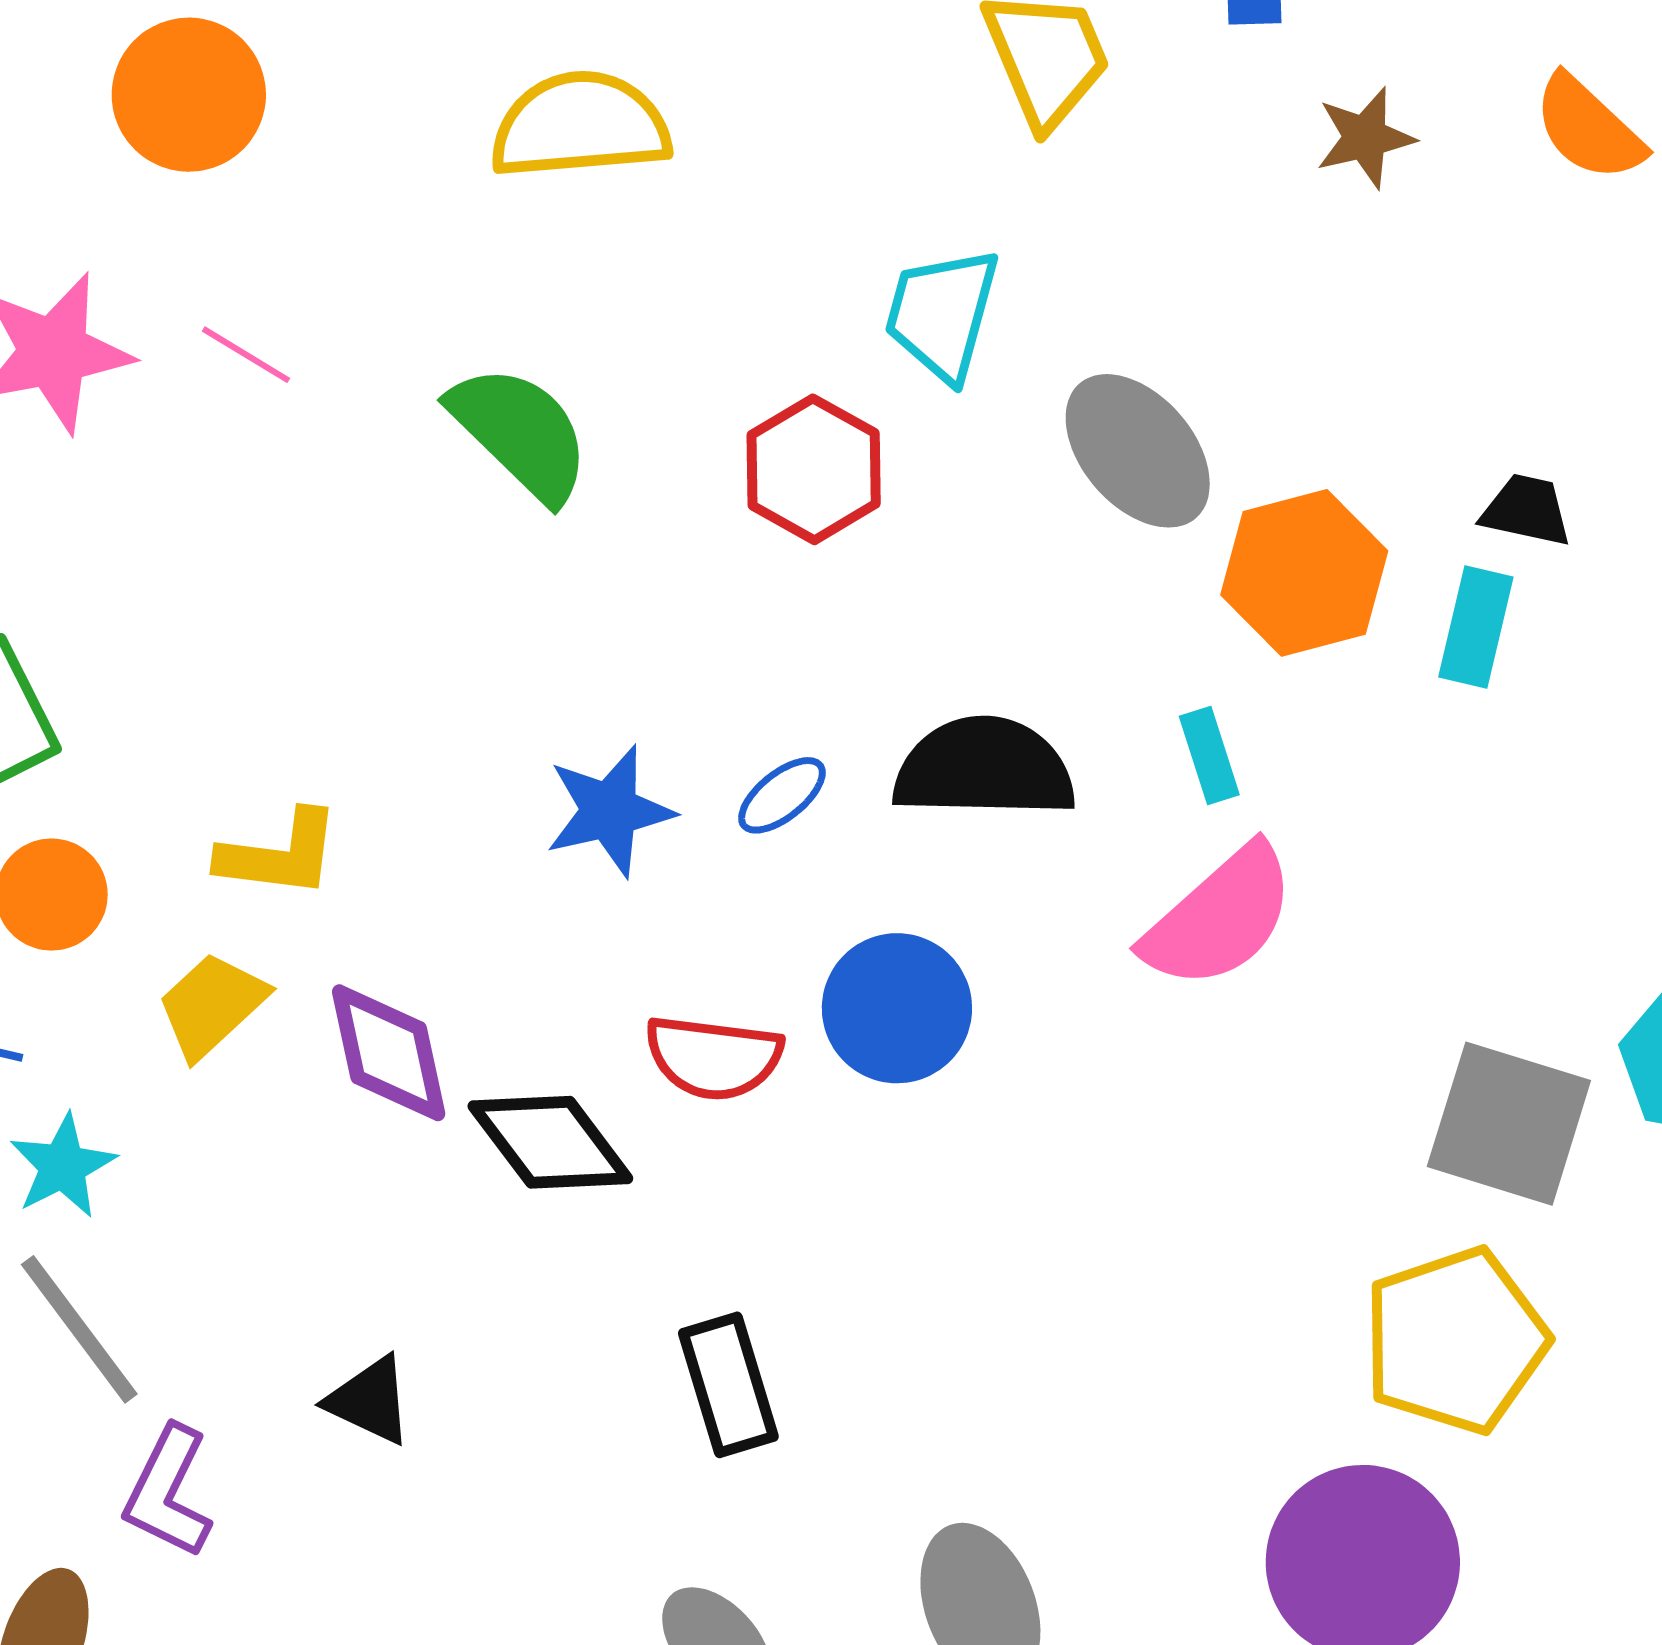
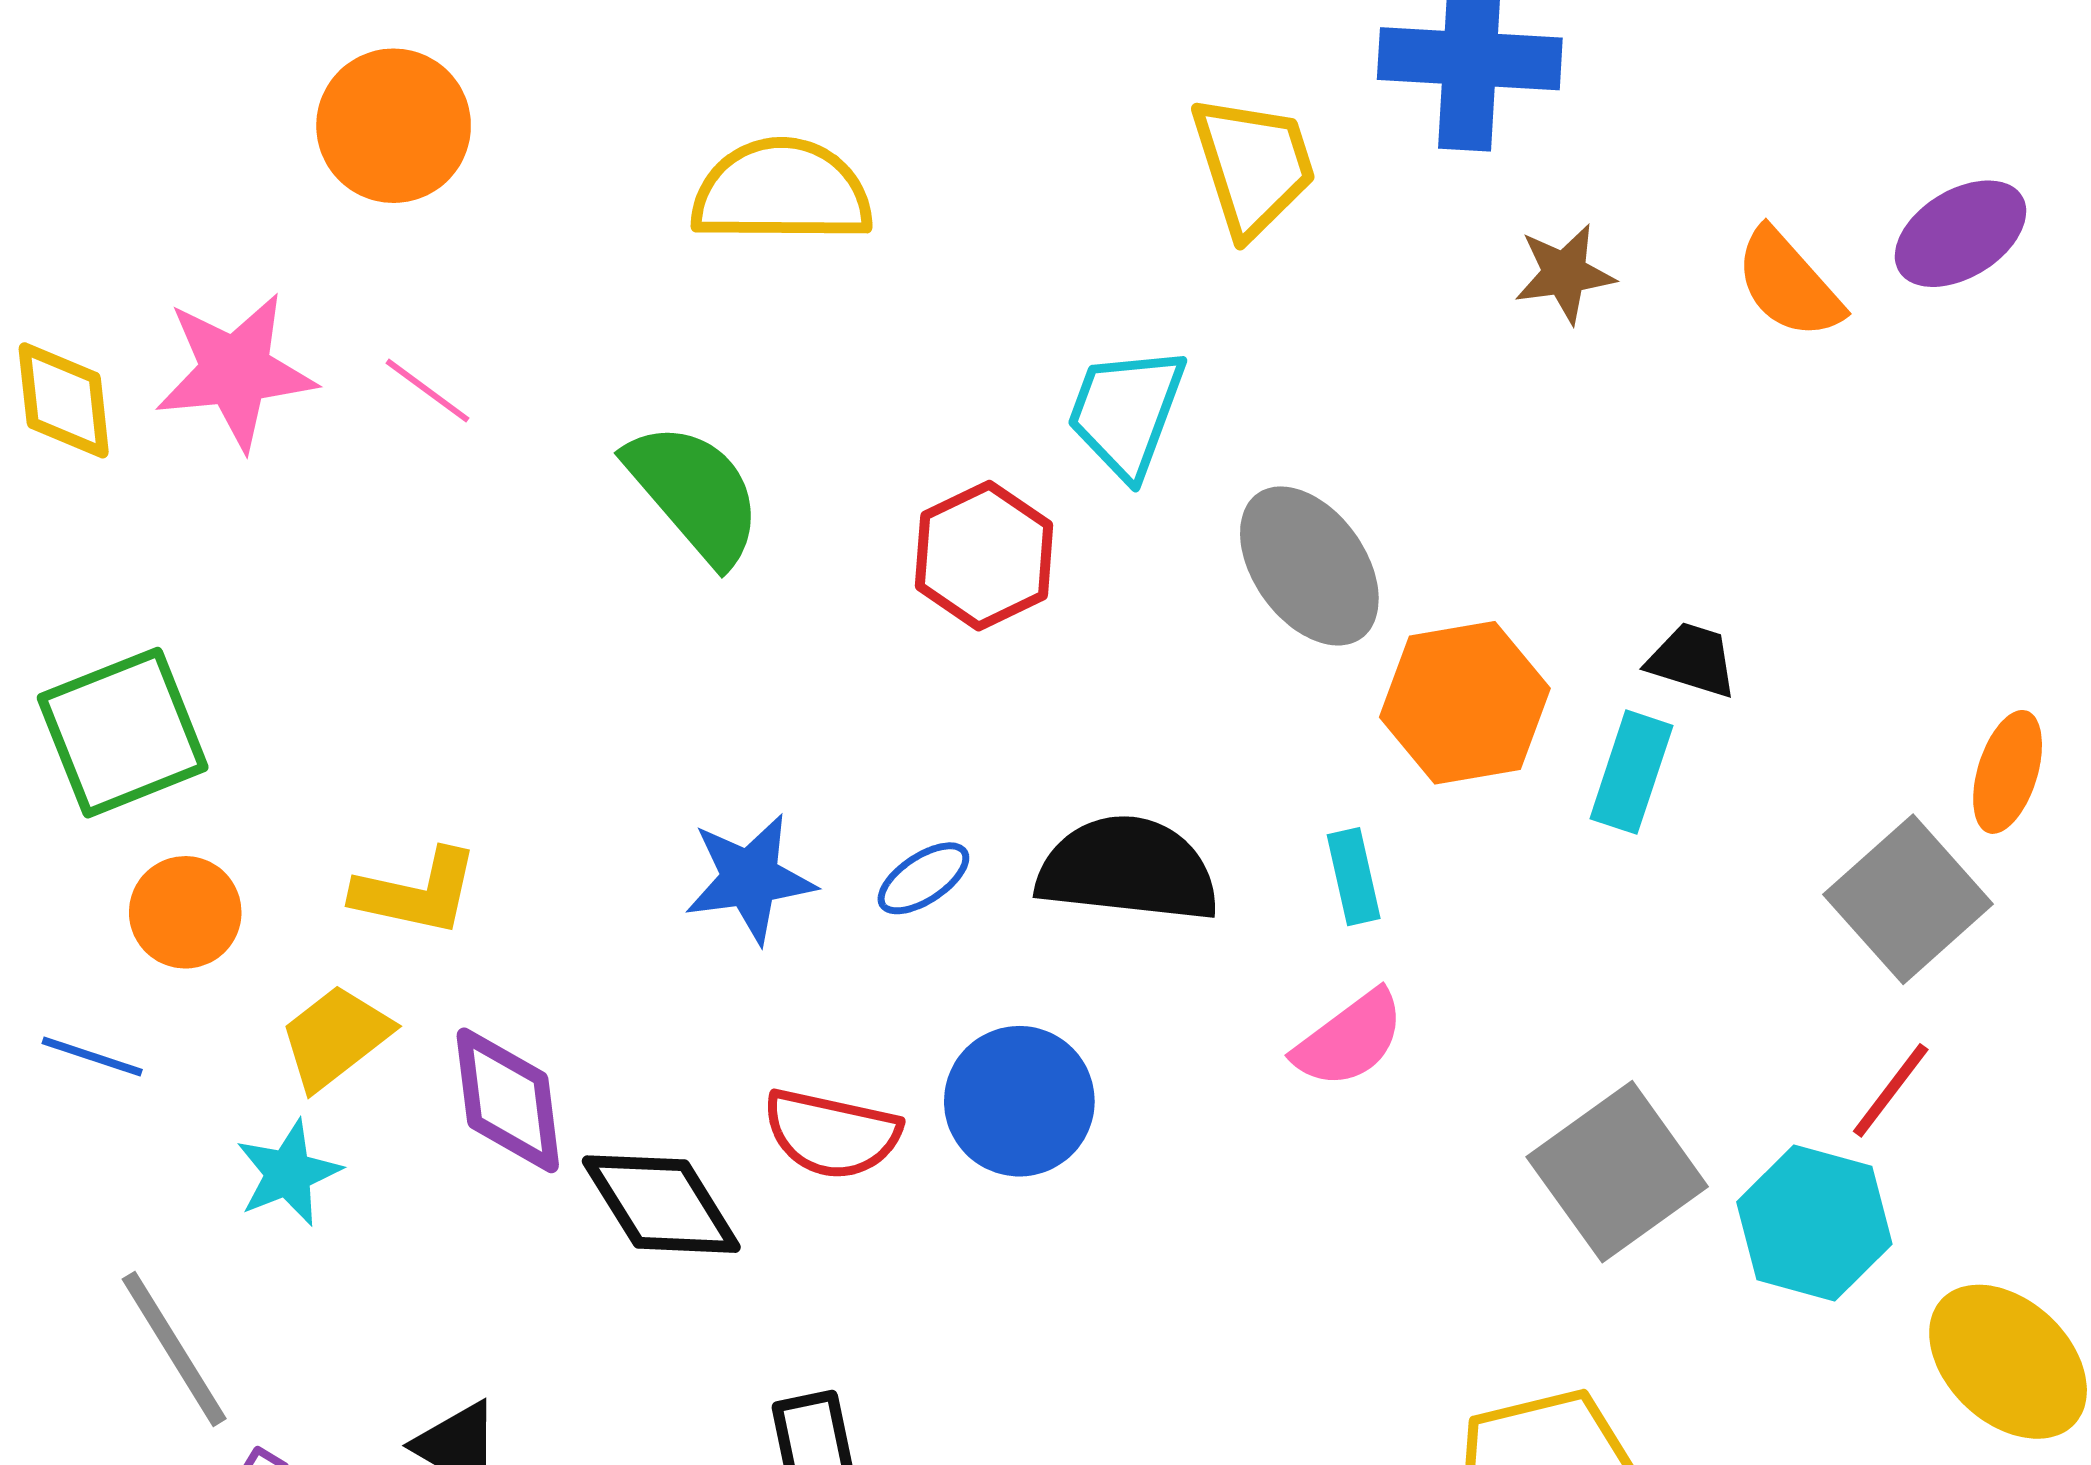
pink semicircle: (1219, 917) -> (1349, 1039), size x0.7
gray square: (1509, 1124) -> (1617, 1172), moved, turned 32
cyan star: (63, 1166) -> (288, 1173), moved

